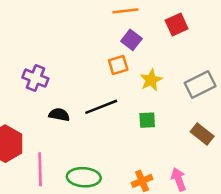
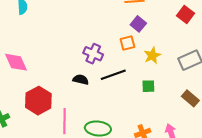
red square: (177, 24) -> (185, 15), moved, turned -30
purple cross: (35, 78) -> (93, 54), moved

